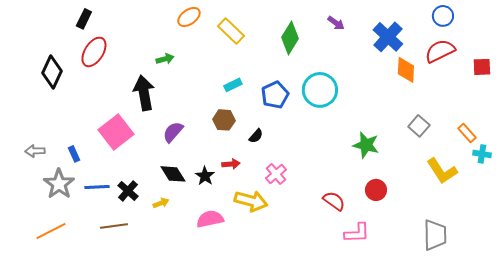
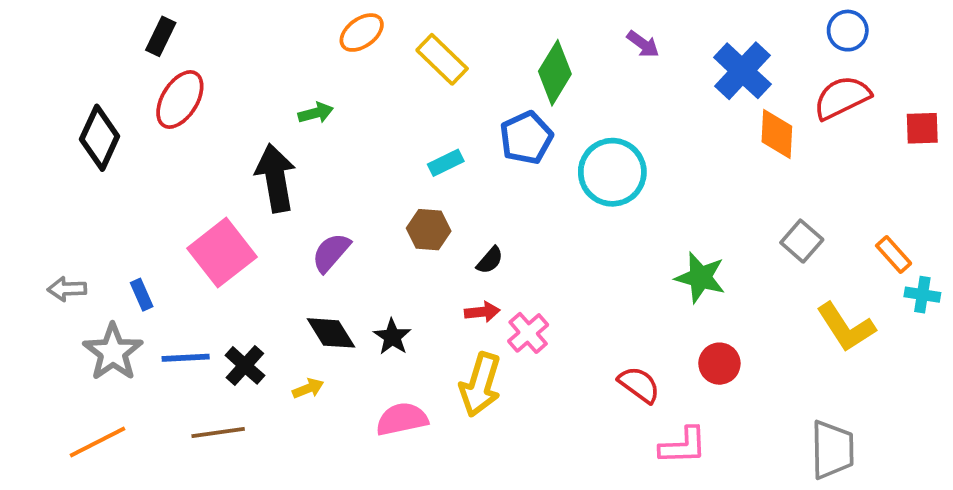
blue pentagon: (275, 95) -> (526, 138), moved
red arrow: (231, 164) -> (482, 312), moved
yellow arrow: (251, 201) -> (480, 385), turned 92

